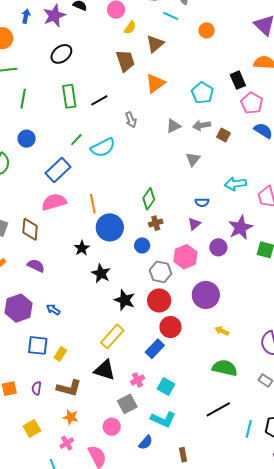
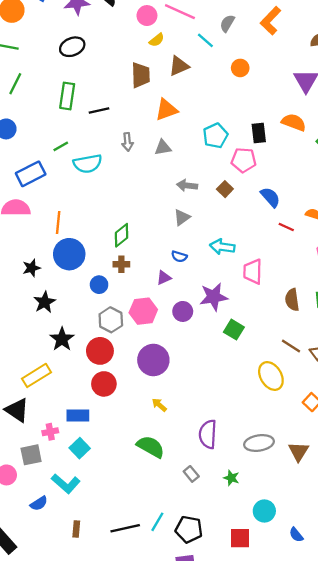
pink pentagon: (252, 103) -> (244, 160), moved, turned 30
gray arrow: (202, 125) -> (187, 185), moved
gray triangle: (173, 126) -> (163, 148), moved
gray triangle: (193, 159) -> (182, 217), moved
blue rectangle: (155, 349) -> (78, 415), moved, turned 30
black line: (218, 409) -> (125, 528), moved

